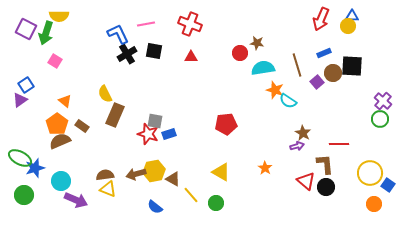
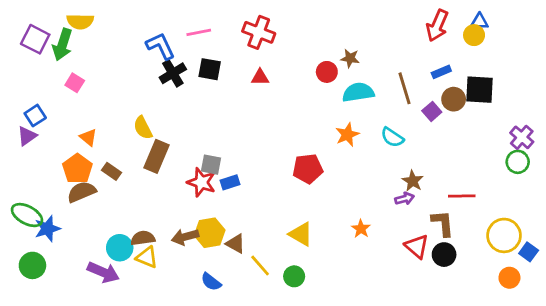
orange star: (275, 90) -> (347, 135), moved, turned 30
cyan circle: (61, 181) -> (120, 248), moved

